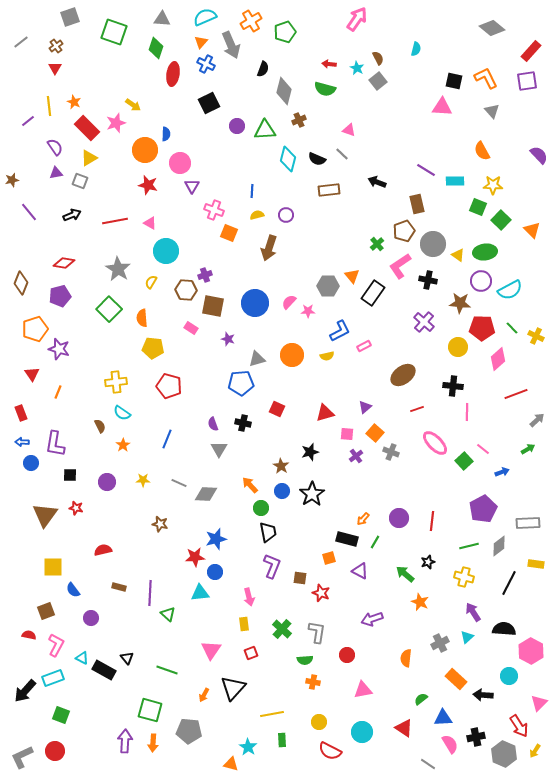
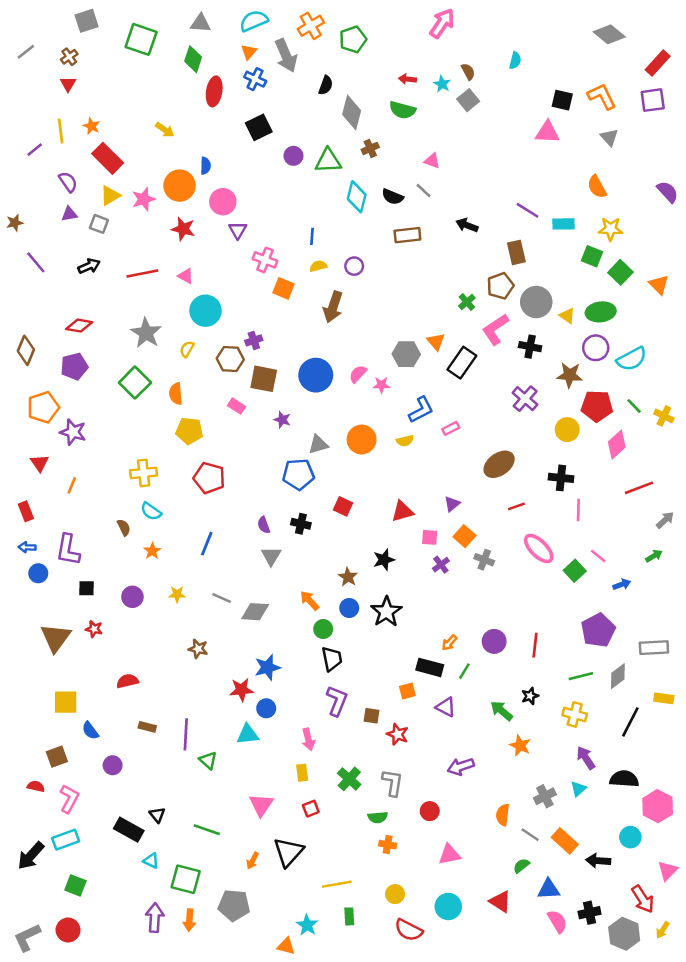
pink star: (116, 123) -> (144, 199), moved
cyan triangle: (82, 658) -> (151, 861), moved
gray line: (428, 764) -> (530, 835), moved

